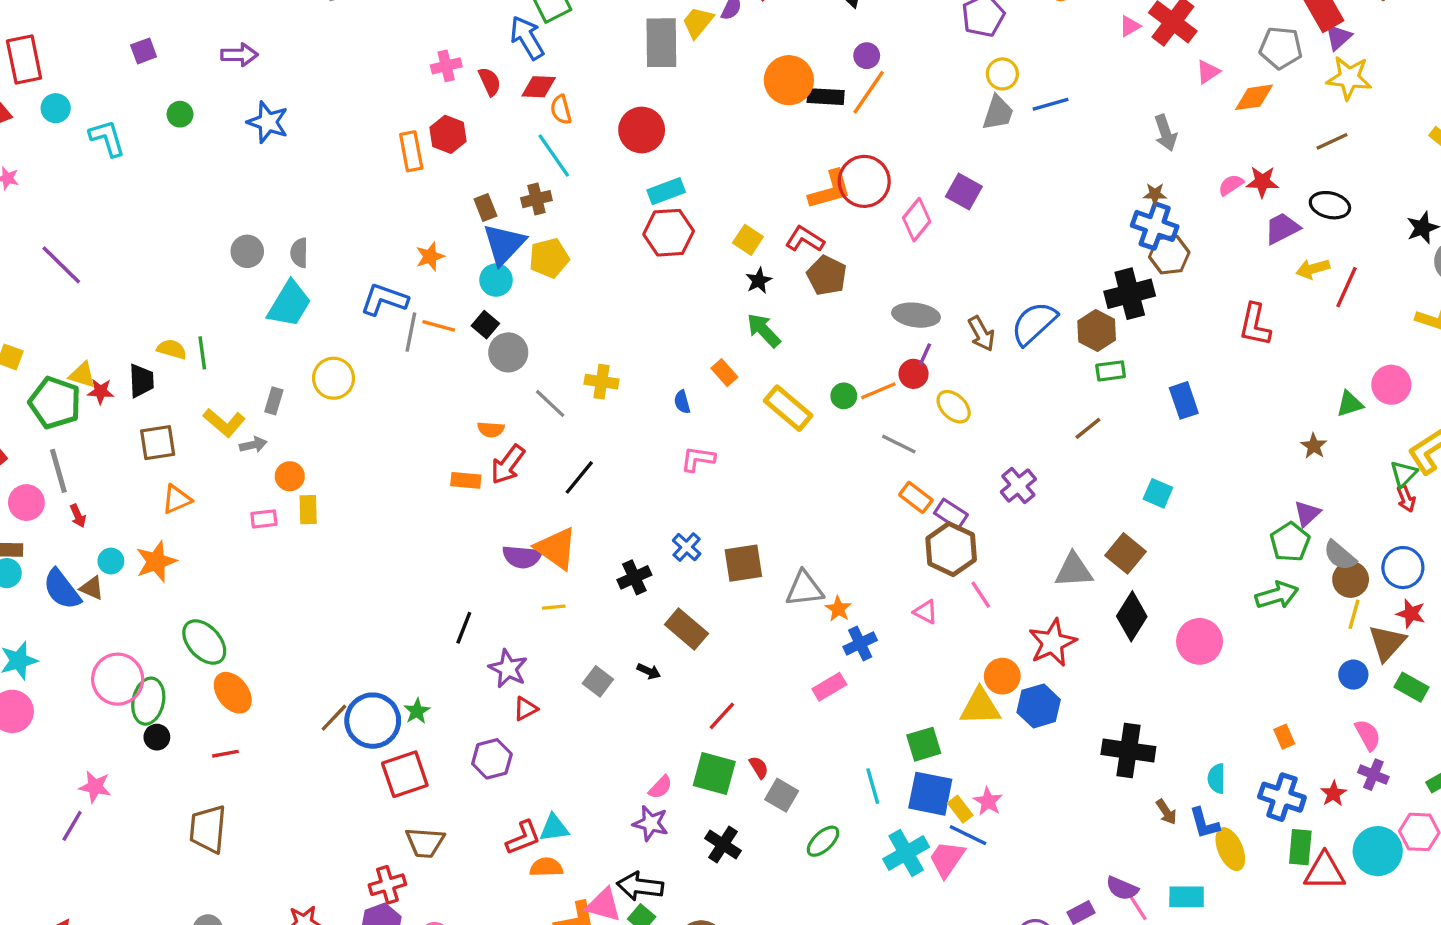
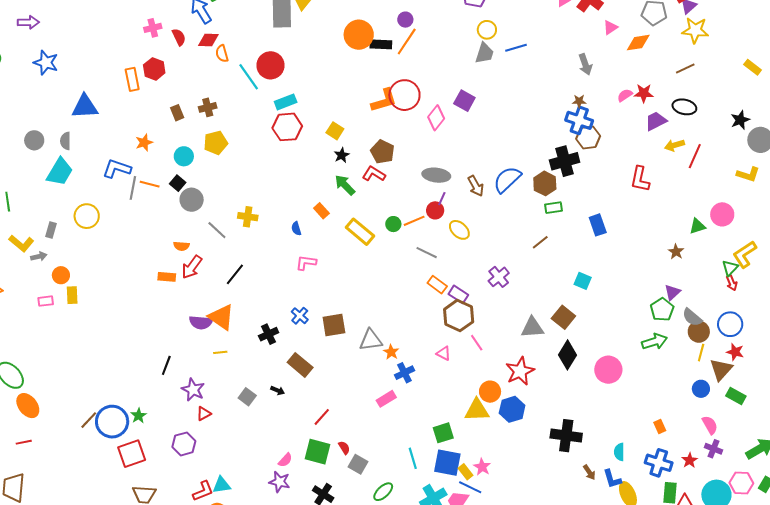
cyan line: (554, 155) -> (249, 77), moved
red L-shape: (805, 239) -> (374, 174), moved
blue triangle: (504, 244) -> (85, 107), moved, turned 44

